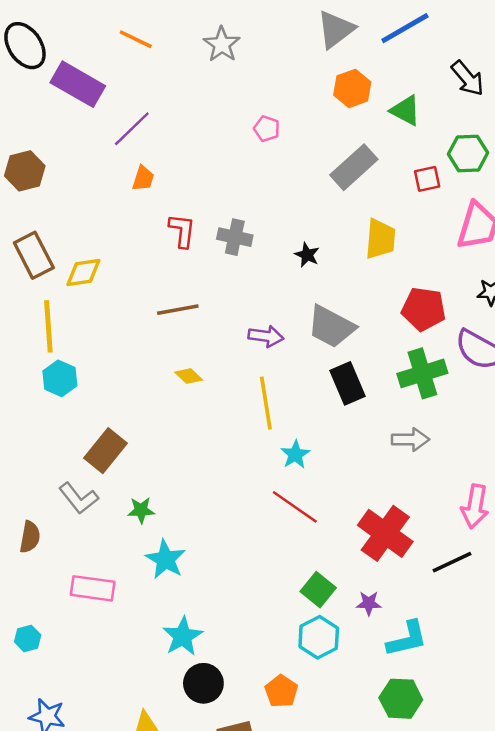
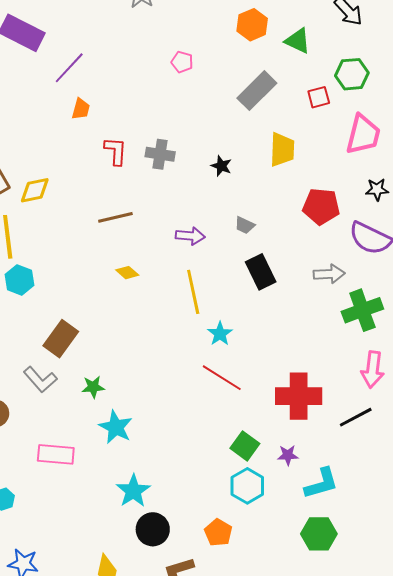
gray trapezoid: (331, 327) -> (245, 225), size x0.5
green cross: (422, 373) -> (362, 310), moved
gray arrow: (410, 439) -> (329, 274), moved
red cross: (385, 533) -> (299, 396), turned -33

